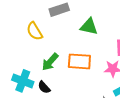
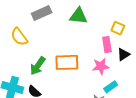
green triangle: (89, 27) -> (78, 16), moved

